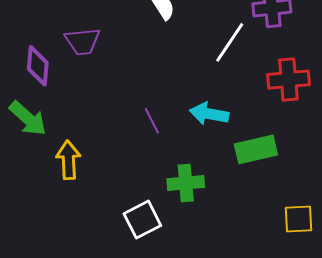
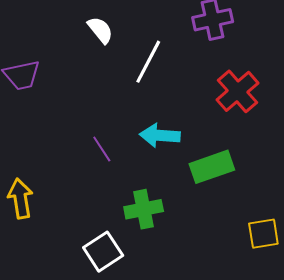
white line: (230, 42) -> (148, 62), moved
red cross: (288, 80) -> (237, 91), turned -30

